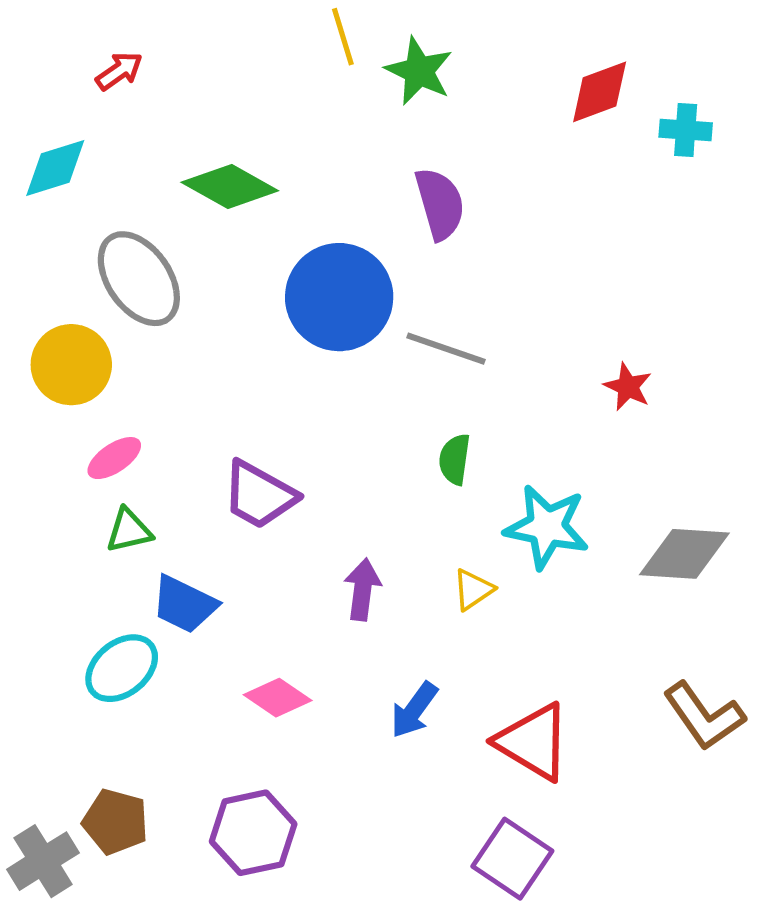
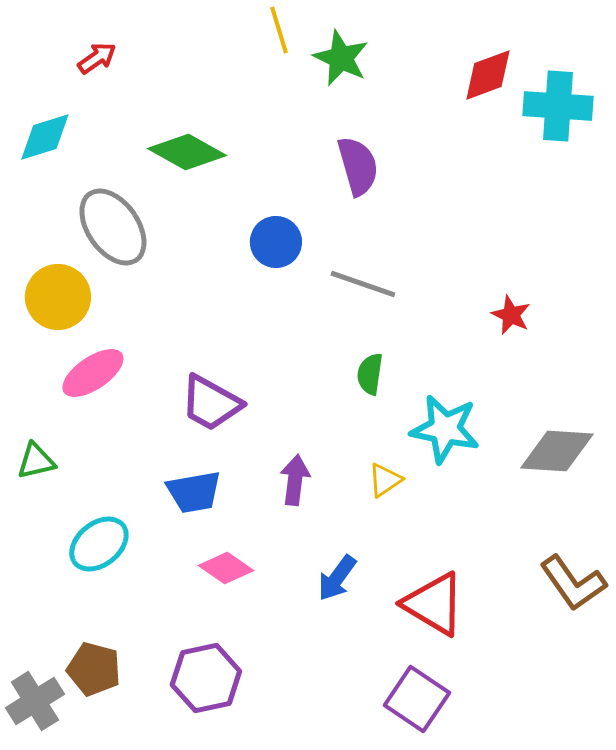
cyan cross: (686, 130) -> (558, 106), size x1.6
blue circle: (339, 297) -> (276, 242), size x0.6
pink ellipse: (114, 458) -> (93, 373), size x1.4
green triangle: (129, 531) -> (36, 461), moved
blue trapezoid: (184, 604) -> (194, 492), moved, turned -36

